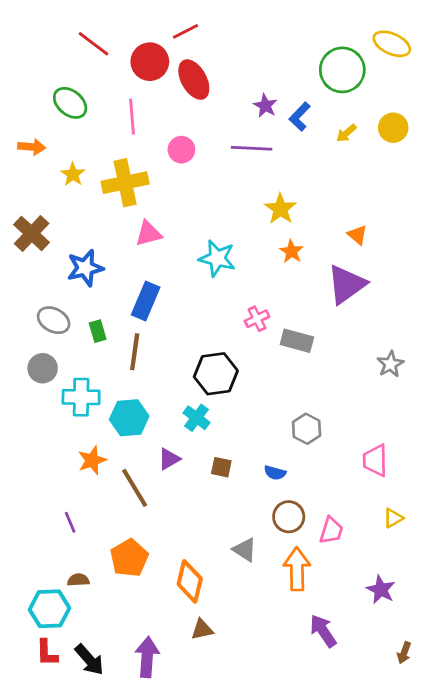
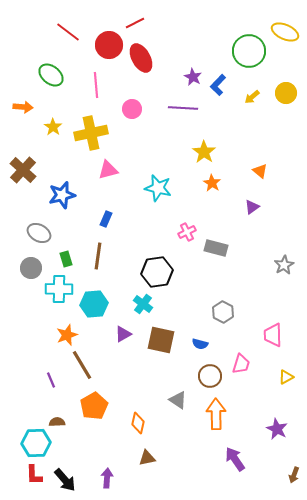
purple triangle: (346, 284) -> (252, 207), size x0.5
blue rectangle: (146, 301) -> (106, 219), size x0.6
green rectangle: (98, 331) -> (66, 259), moved
brown square: (221, 467) -> (161, 340), size x1.8
brown line: (135, 488) -> (82, 365), moved
pink trapezoid: (331, 530) -> (241, 364), moved
orange diamond: (190, 581) -> (138, 423), size x0.7
purple arrow: (147, 657) -> (107, 478), size x0.7

